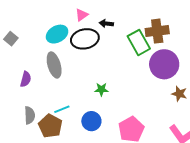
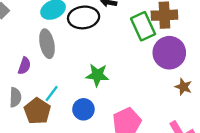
purple semicircle: (26, 79) -> (24, 66), moved
green star: (101, 89) -> (97, 75), size x1.5
cyan line: (62, 109) -> (52, 93), turned -35

